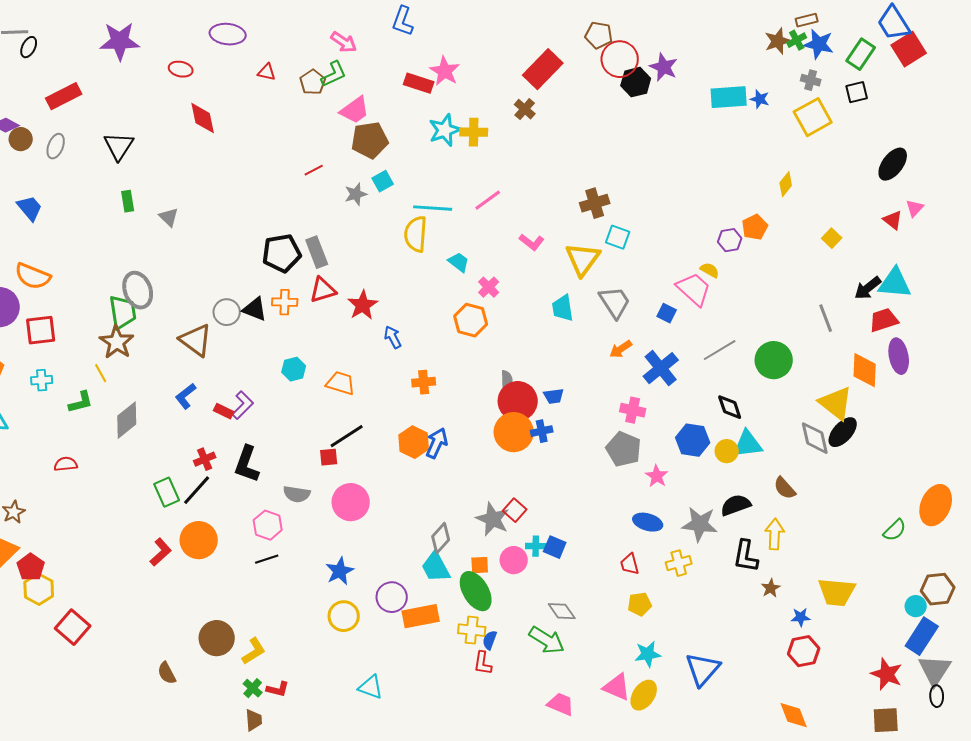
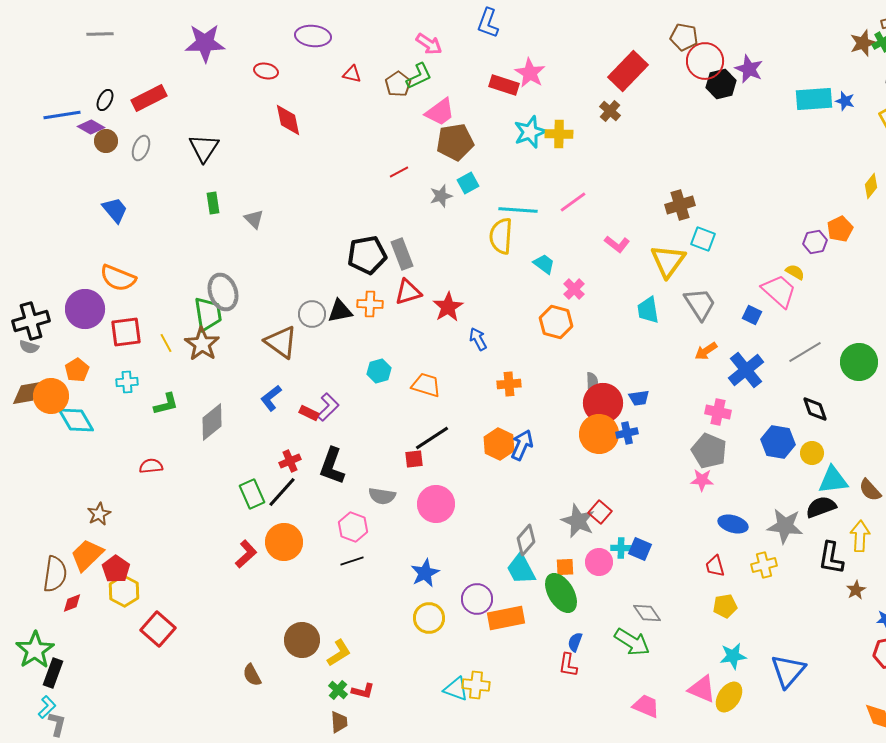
black ellipse: (29, 47) -> (105, 100), moved
black triangle: (255, 309) -> (340, 311), turned -32
yellow line: (101, 373) -> (166, 343), moved
cyan triangle: (748, 444) -> (833, 480), moved
pink star: (657, 476) -> (702, 480), moved, turned -30
yellow cross: (472, 630) -> (476, 685), moved

